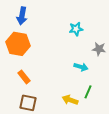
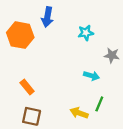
blue arrow: (22, 16) -> (47, 17), moved
orange hexagon: (18, 44) -> (20, 35), moved

